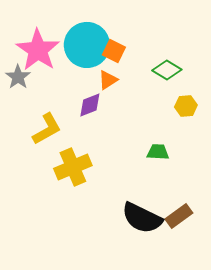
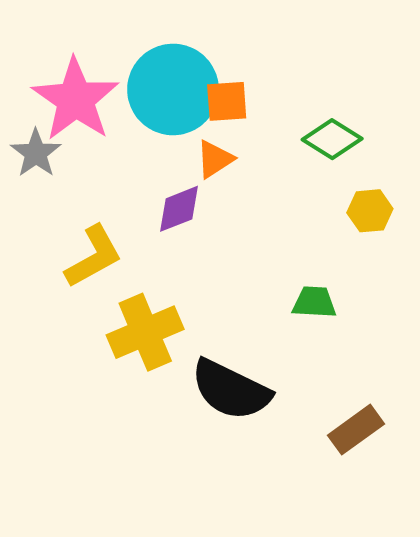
orange square: (114, 51) -> (227, 101), turned -30
black semicircle: (142, 218) -> (231, 390), moved

